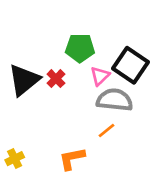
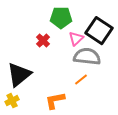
black triangle: (24, 80) -> (19, 75), moved

